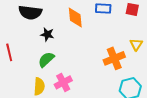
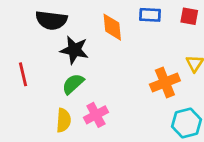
black star: (47, 34) -> (74, 50), size x1.5

